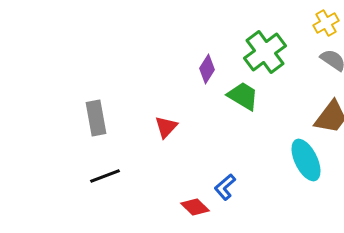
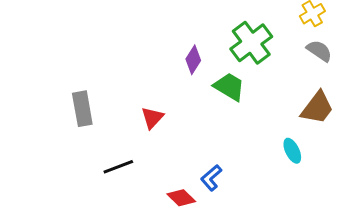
cyan ellipse: (306, 160) -> (292, 151), size x0.6
black line: (105, 176) -> (118, 167), moved

